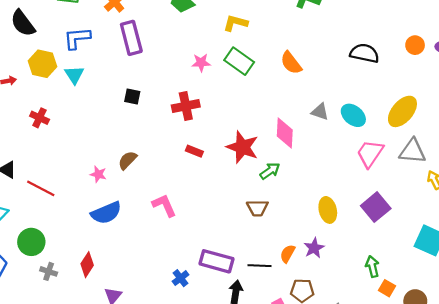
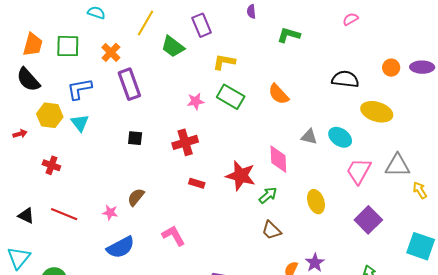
yellow ellipse: (402, 111) -> (377, 112), moved, turned 72
red line: (41, 188) -> (64, 214), moved
brown trapezoid: (257, 208) -> (271, 230), moved, turned 50
yellow ellipse: (328, 210) -> (316, 202), moved

